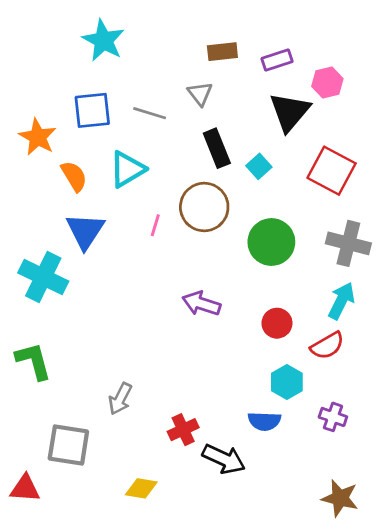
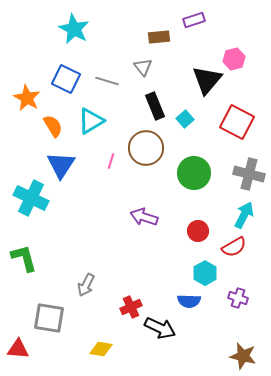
purple rectangle: (277, 60) -> (194, 20), moved
blue square: (92, 110) -> (66, 79), turned 32

